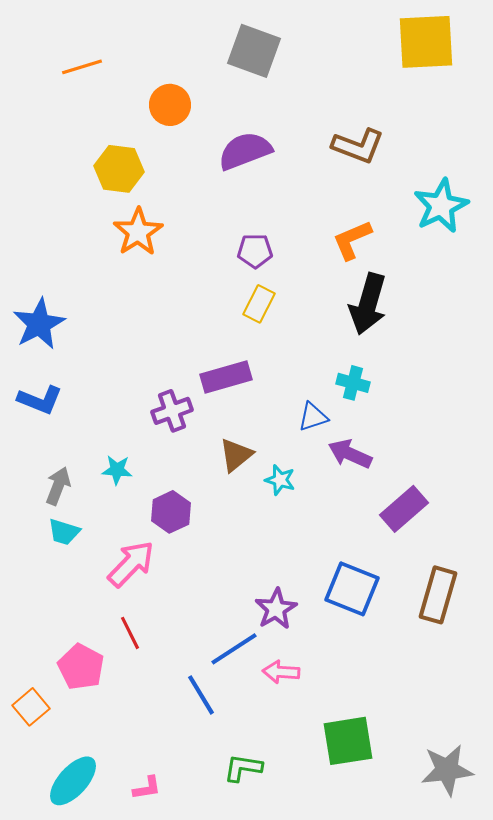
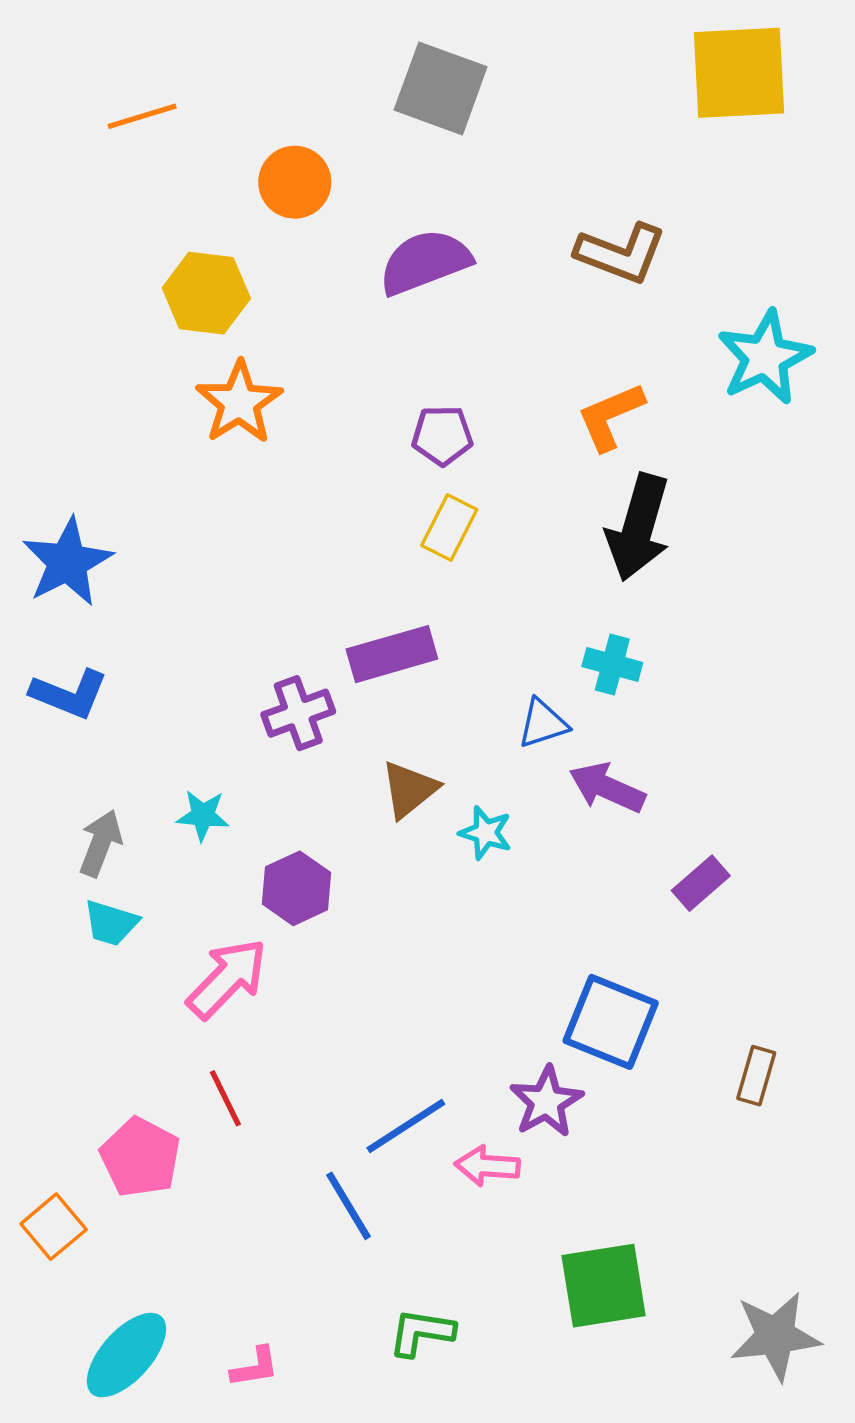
purple rectangle: (404, 509) -> (701, 883), size x0.7
brown rectangle: (438, 595) -> (756, 1076), moved, size x0.6
purple star: (276, 609) -> (546, 1102), moved

